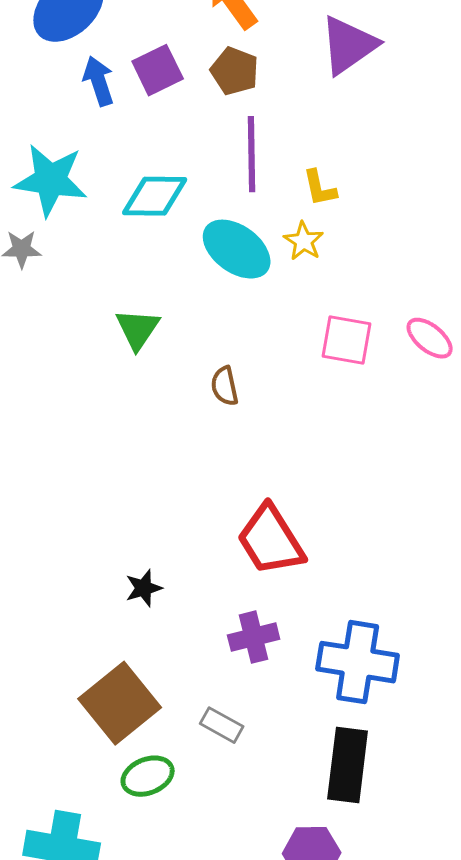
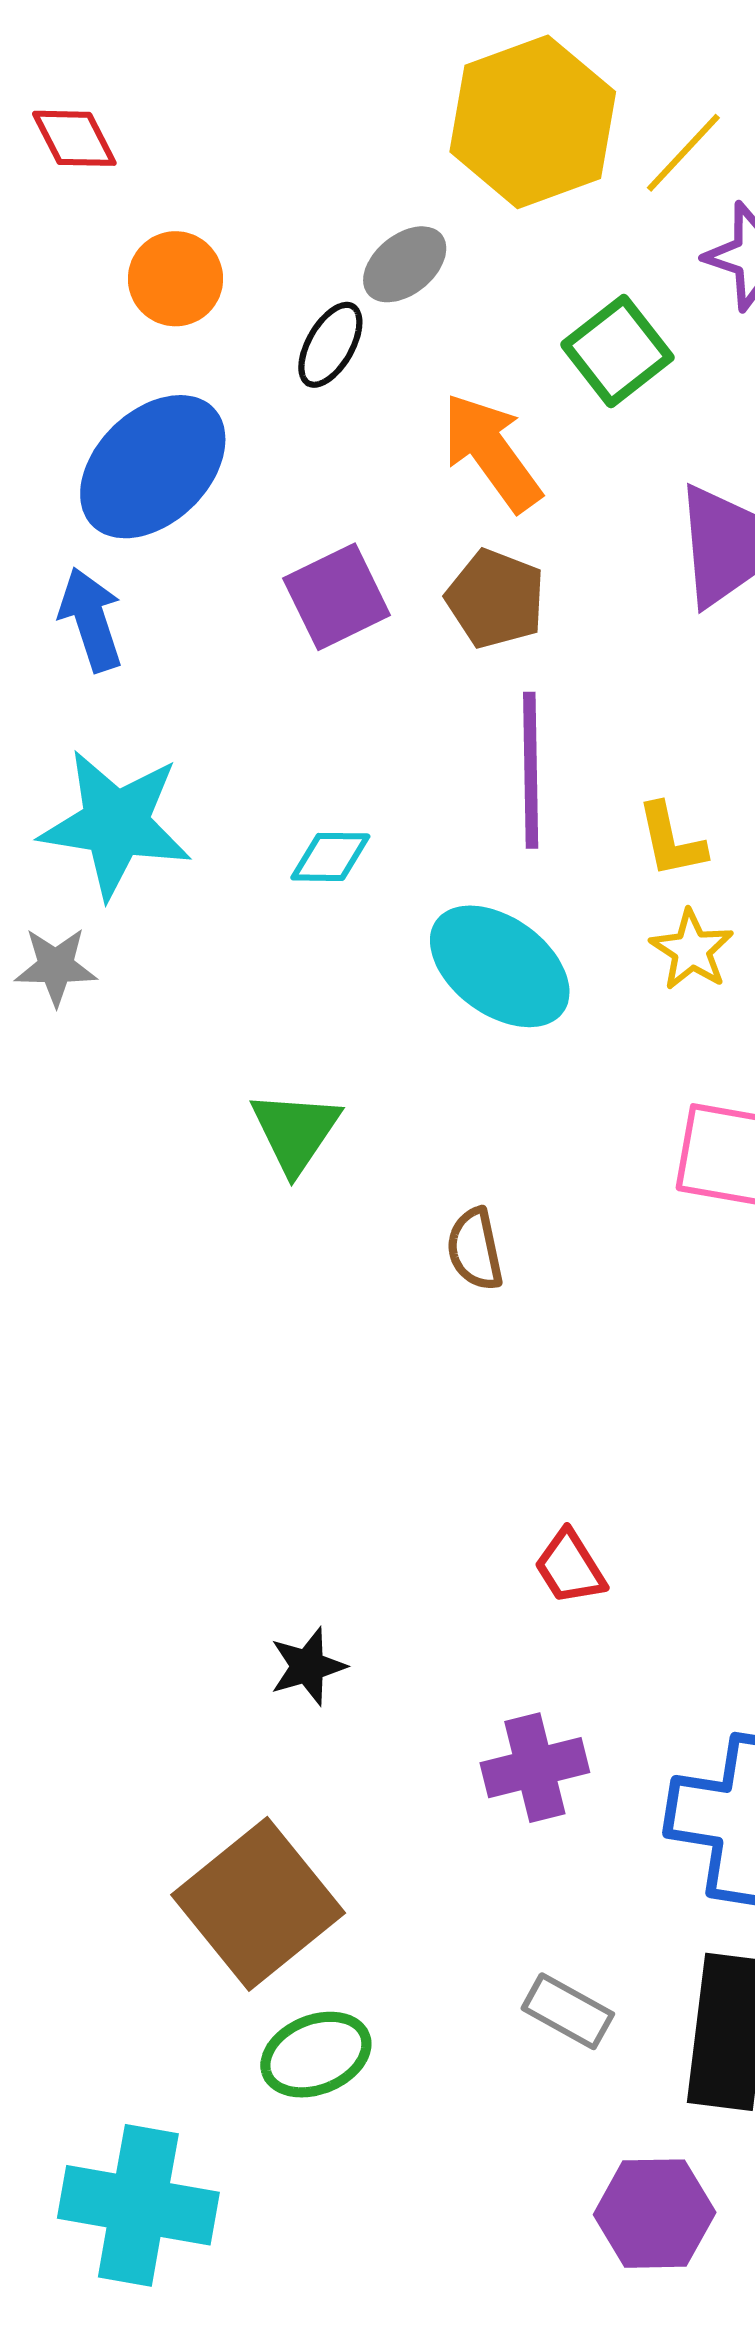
blue arrow: (99, 81) -> (91, 619), moved
cyan diamond: (155, 196) -> (330, 857), size x0.6
yellow star: (304, 241) -> (692, 950), moved
red trapezoid: (271, 540) -> (570, 1567), size x0.5
gray rectangle: (222, 725) -> (568, 2011), moved

